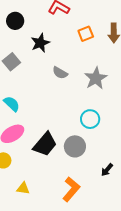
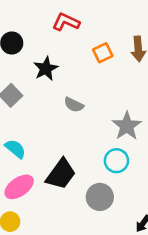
gray star: (96, 78) -> (127, 126), moved
black trapezoid: (45, 144) -> (61, 174), moved

